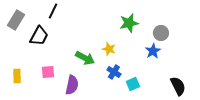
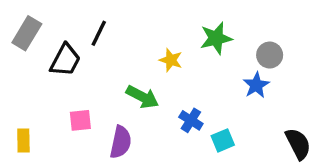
black line: (53, 11) -> (99, 33), moved
yellow star: (109, 49) -> (171, 60), moved
yellow rectangle: (17, 76) -> (23, 140), moved

